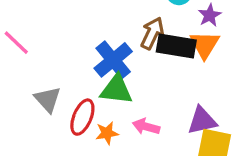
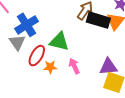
blue cross: (113, 60) -> (27, 25), moved
pink arrow: (146, 127) -> (74, 66), turned 42

